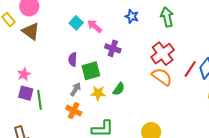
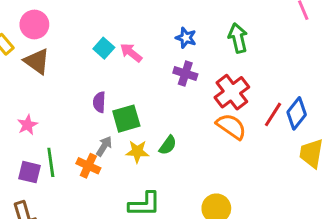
purple cross: (113, 48) -> (185, 73), moved
purple square: (26, 93) -> (30, 172), moved
orange cross: (74, 111) -> (88, 166), moved

